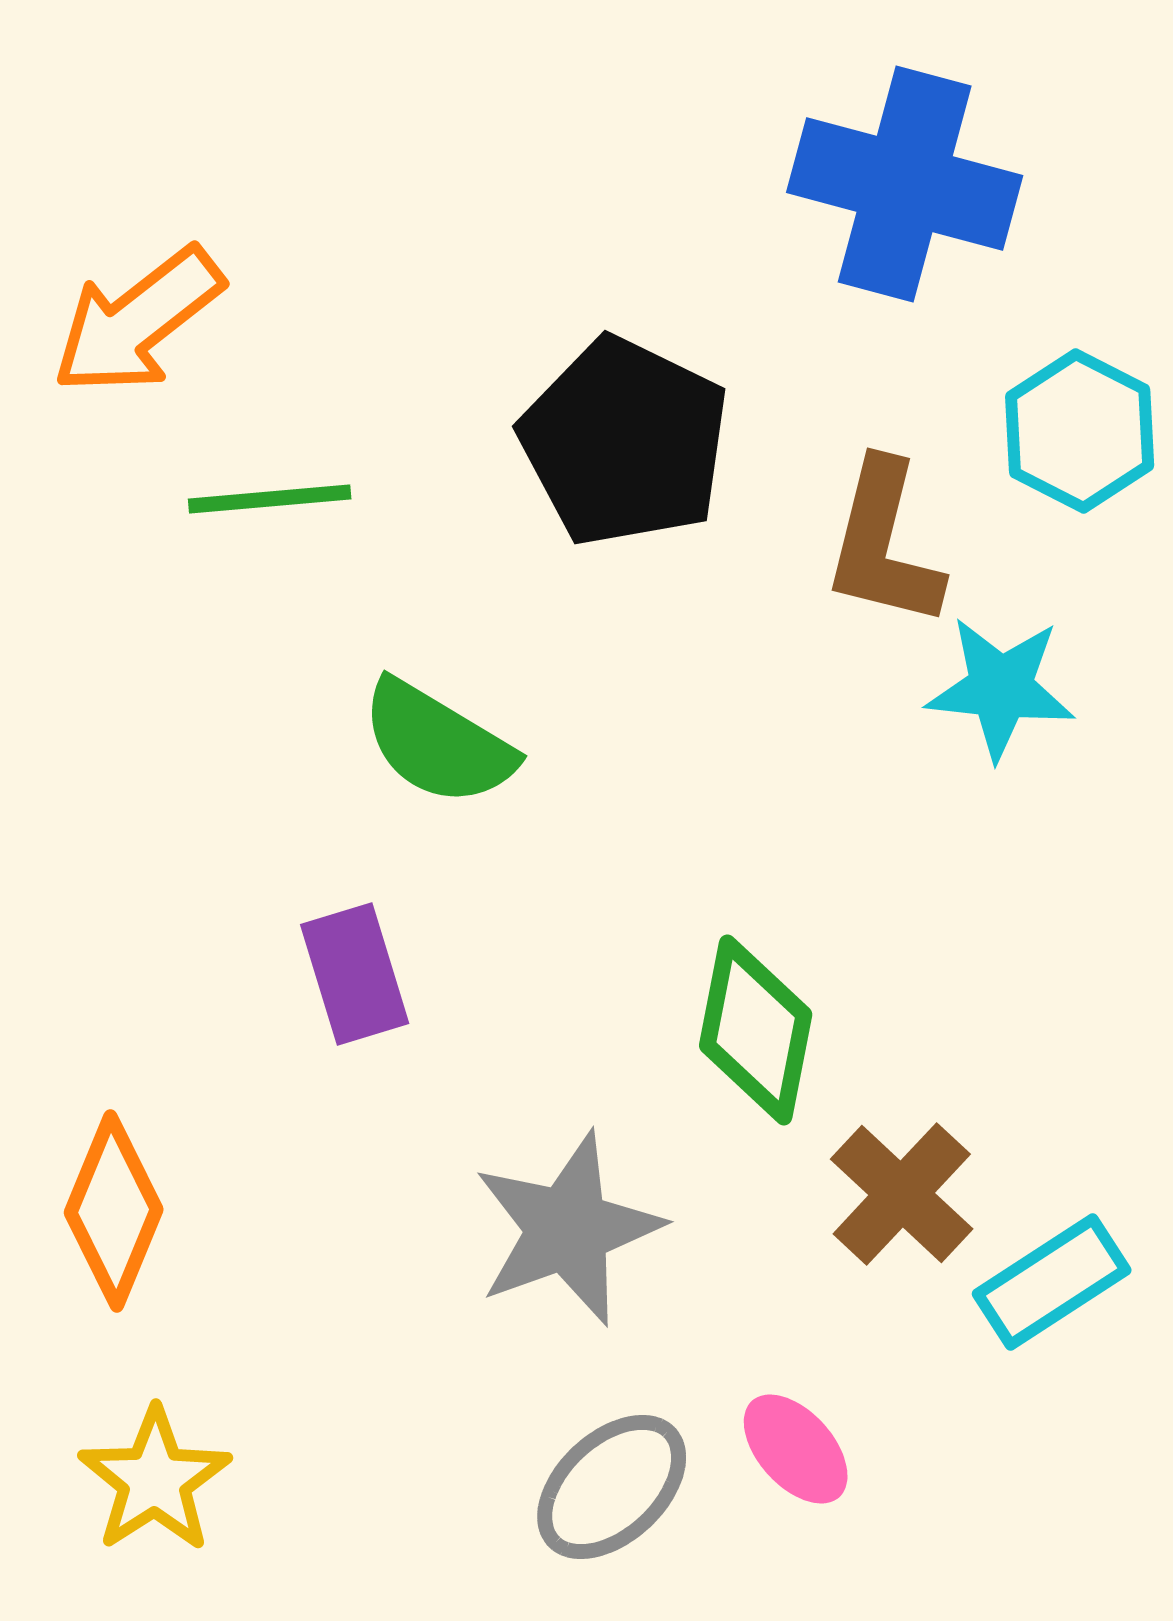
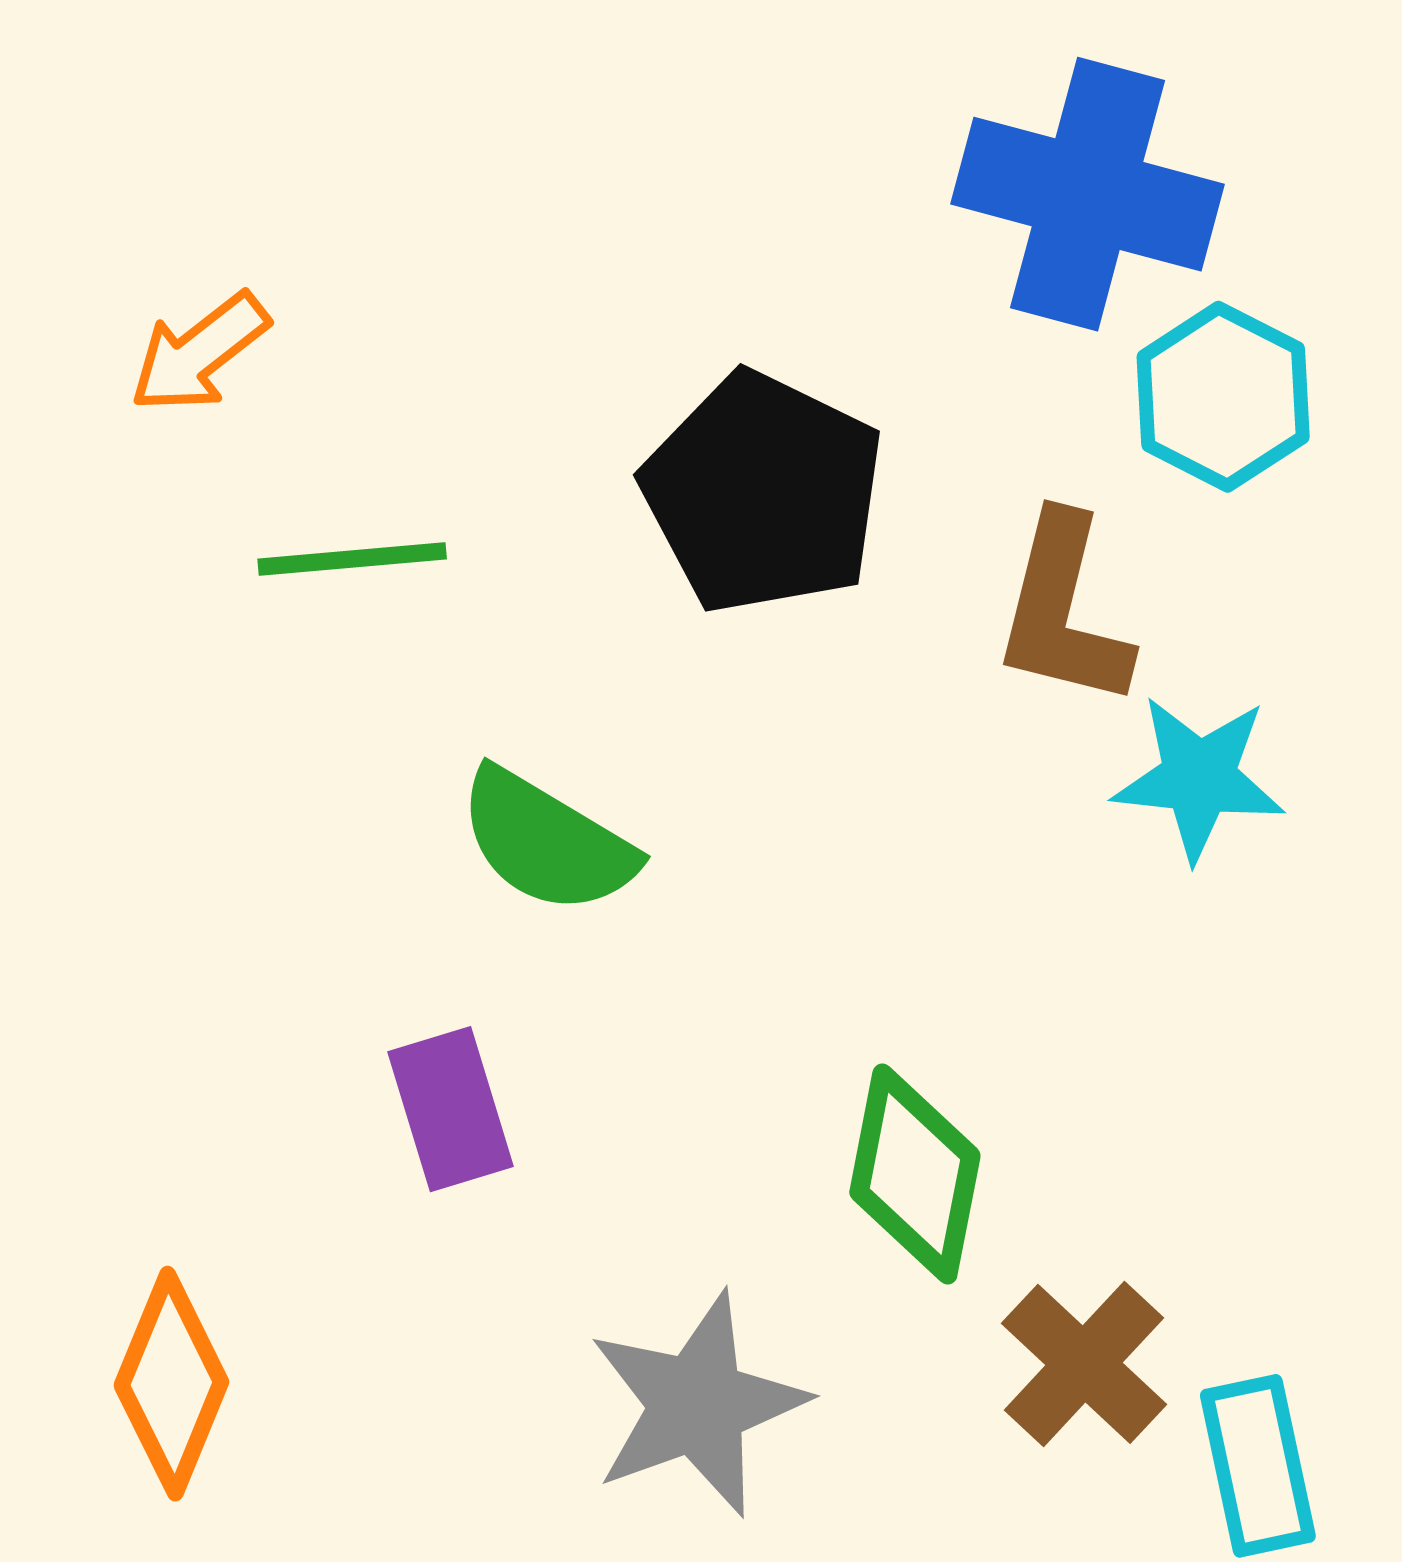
orange arrow: (138, 321) -> (199, 353), size x0.7
cyan hexagon: (1080, 431) -> (1223, 397), moved
cyan rectangle: (1052, 1282) -> (1258, 1466), turned -69

